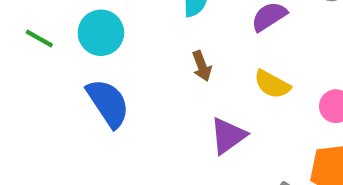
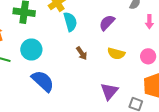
purple triangle: (228, 136) -> (109, 91), moved

